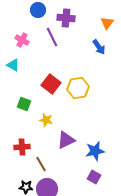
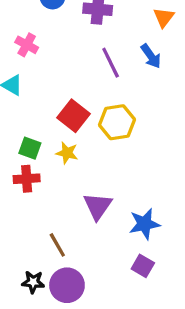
purple line: (52, 37) -> (111, 63), moved
yellow star: (46, 120) -> (67, 153), moved
purple triangle: (66, 140) -> (98, 206), turned -30
red cross: (22, 147) -> (27, 179), moved

